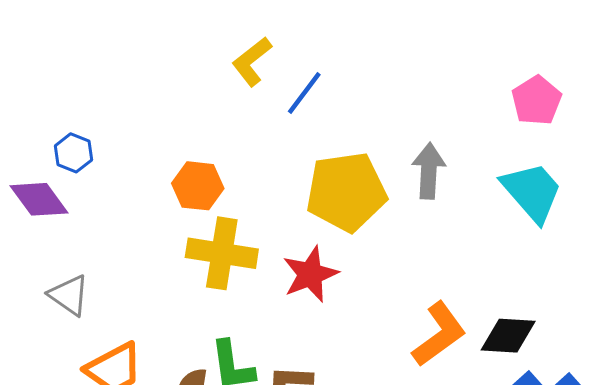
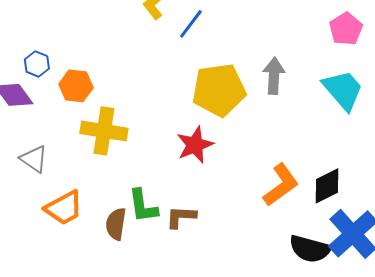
orange hexagon: (198, 186) -> (76, 86), moved
yellow cross: (222, 253) -> (104, 131), moved
black diamond: (508, 336) -> (327, 186), turned -30

